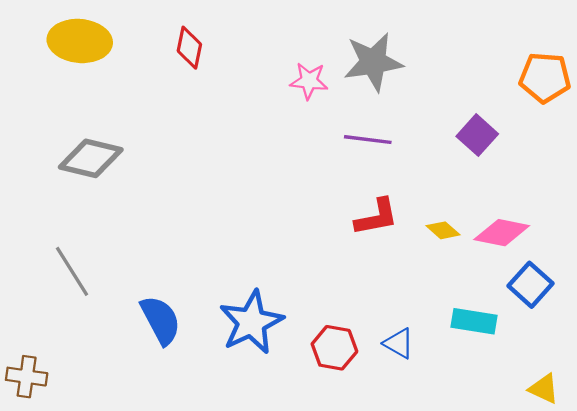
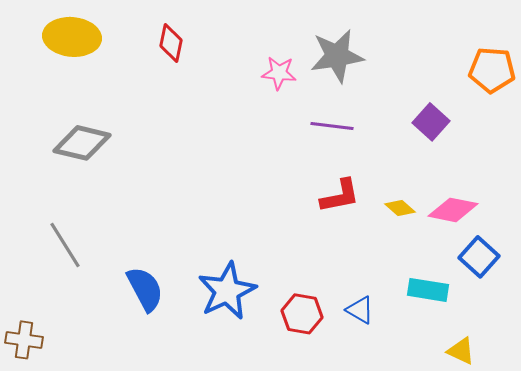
yellow triangle: (544, 389) -> (461, 351), moved

